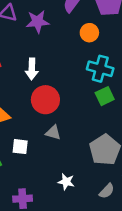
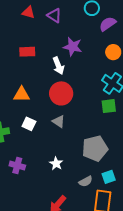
purple star: (38, 22) -> (73, 47), moved
white arrow: (32, 69) -> (58, 66), turned -42

